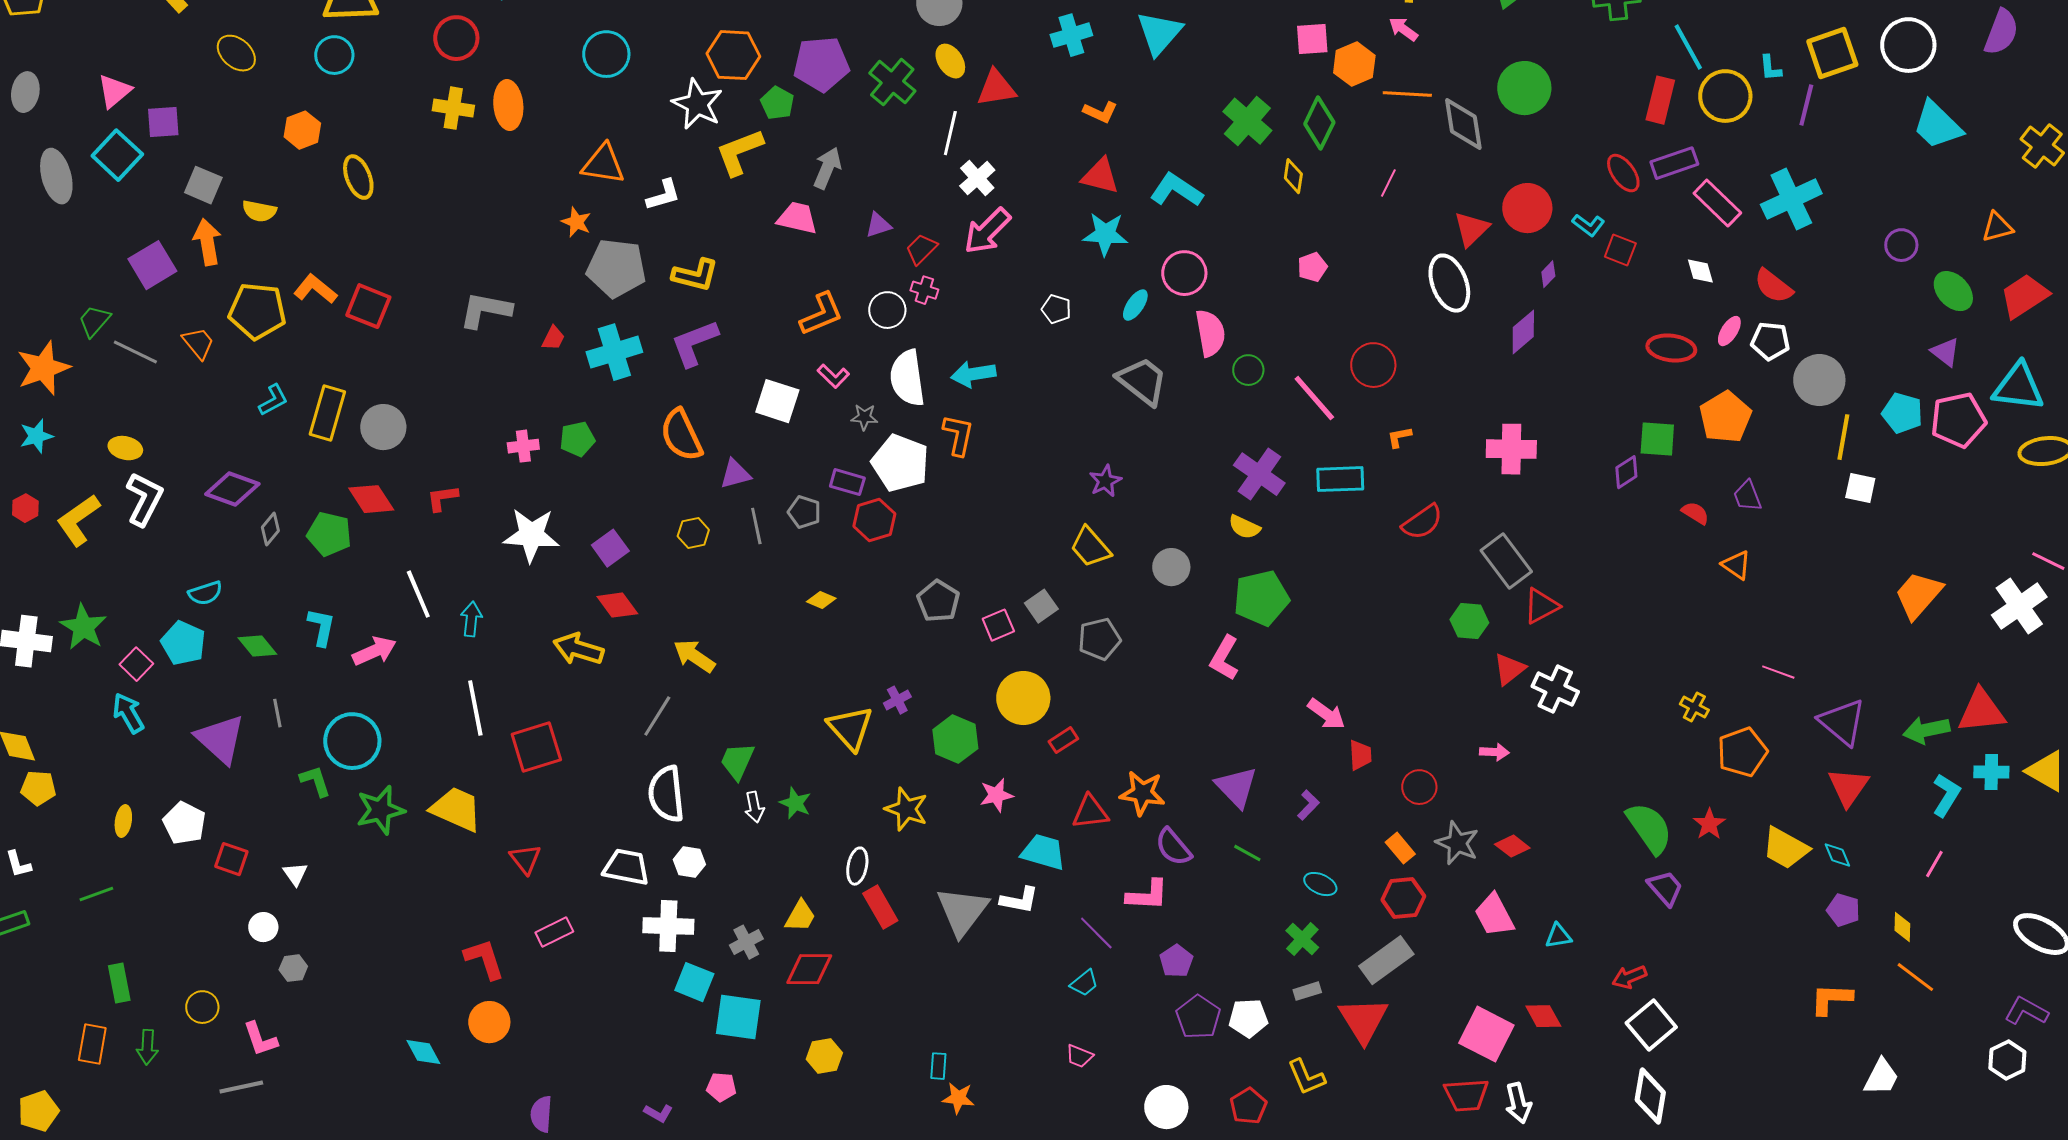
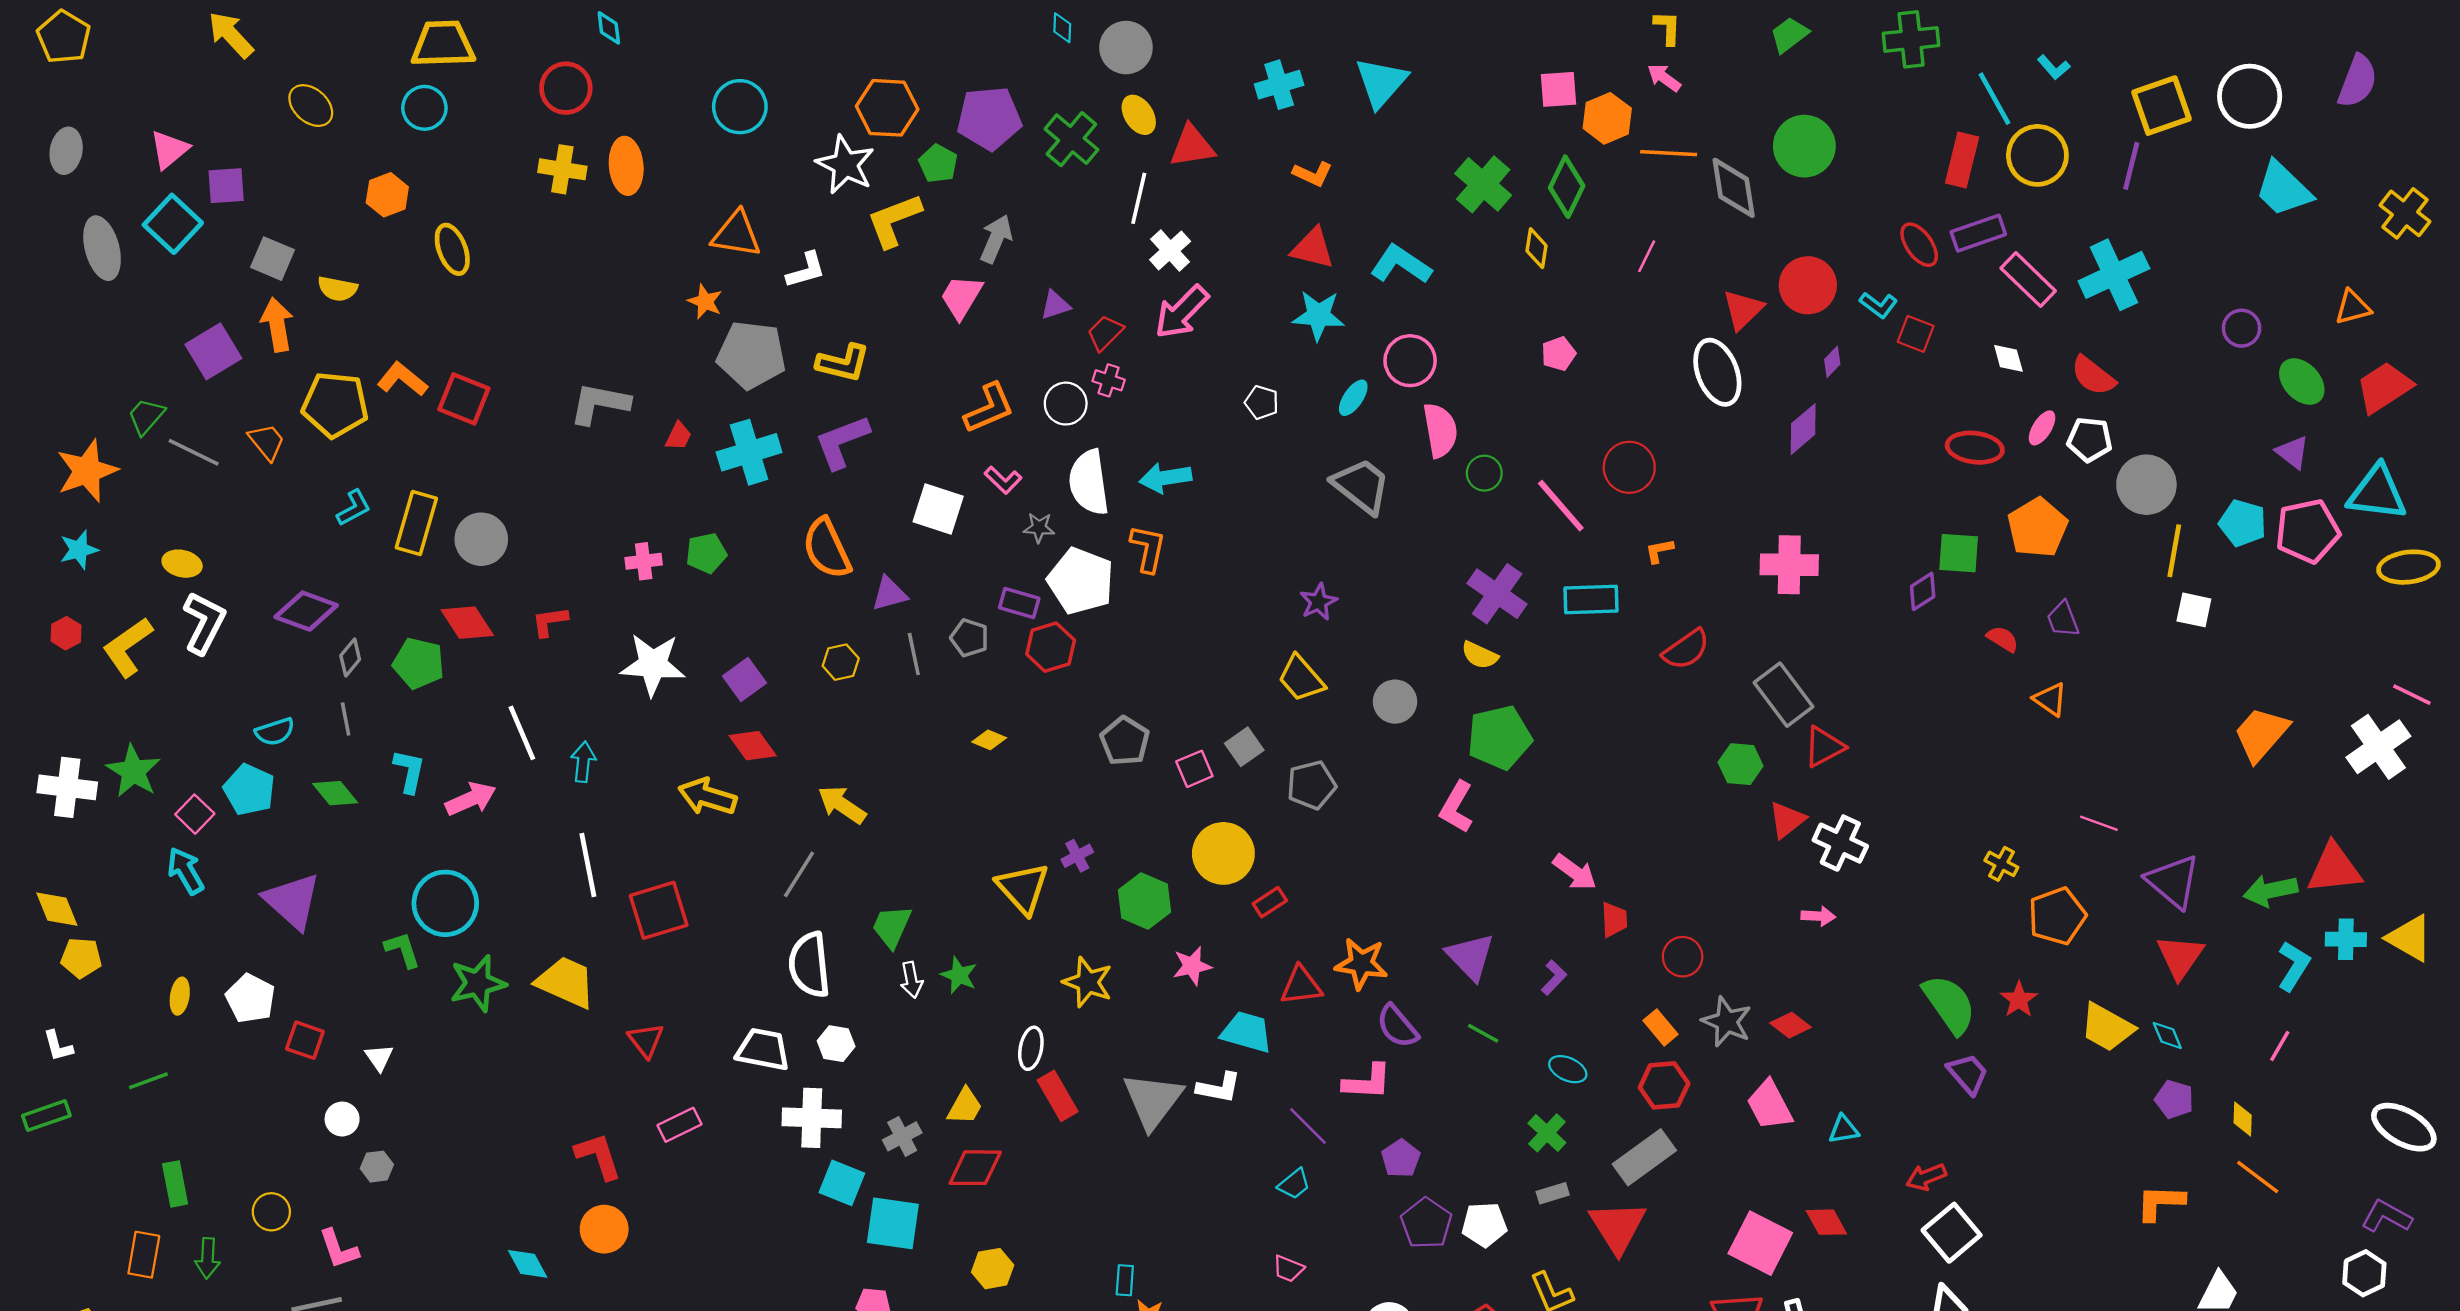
cyan L-shape: (1770, 68) -> (2054, 67), moved, turned -36
pink trapezoid: (797, 218) -> (961, 297), turned -72
gray line: (277, 713) -> (346, 719), moved
pink arrow: (1494, 752) -> (1818, 916), moved

